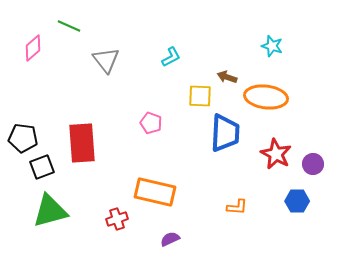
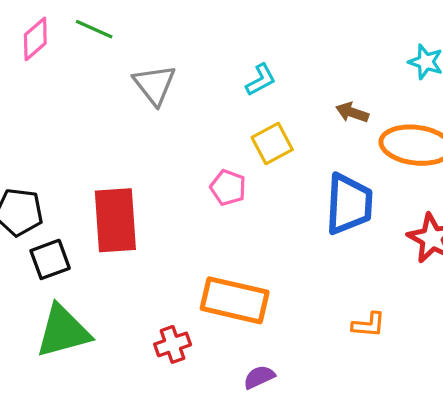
pink diamond: (33, 48) -> (35, 39), moved
yellow square: (200, 96) -> (272, 144), moved, turned -30

